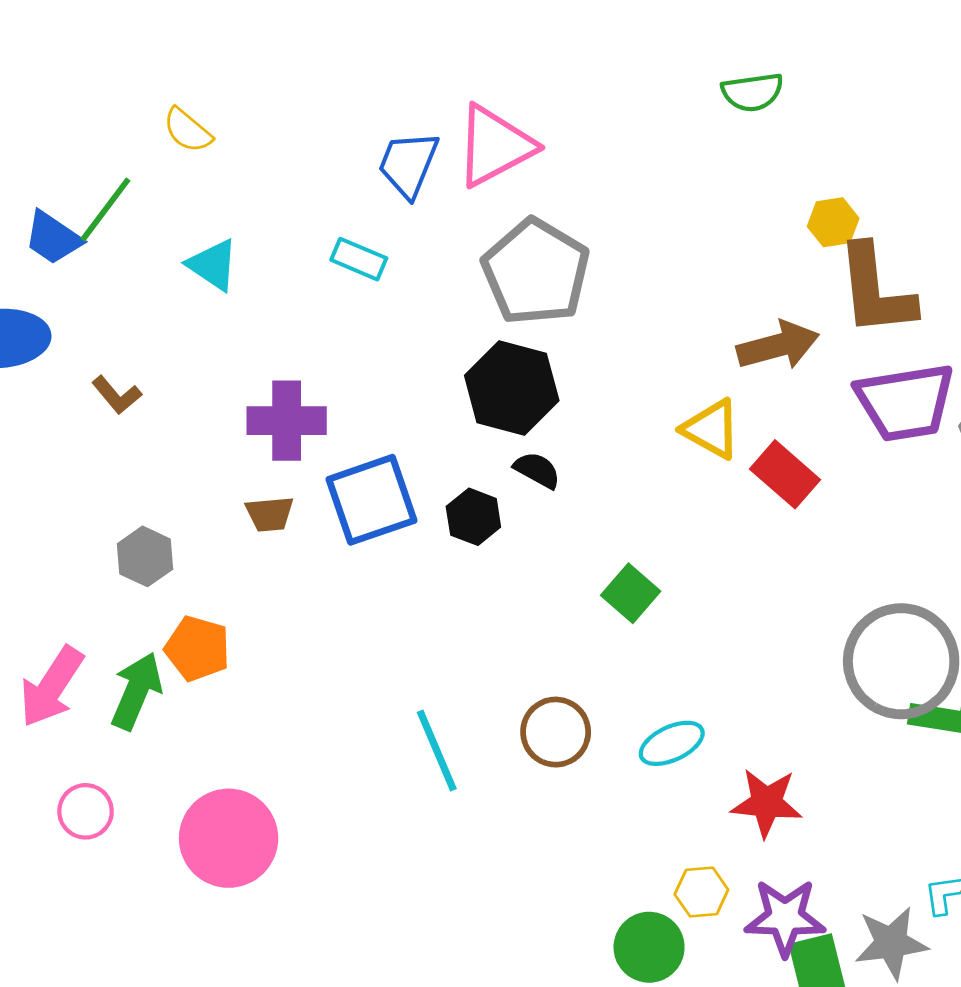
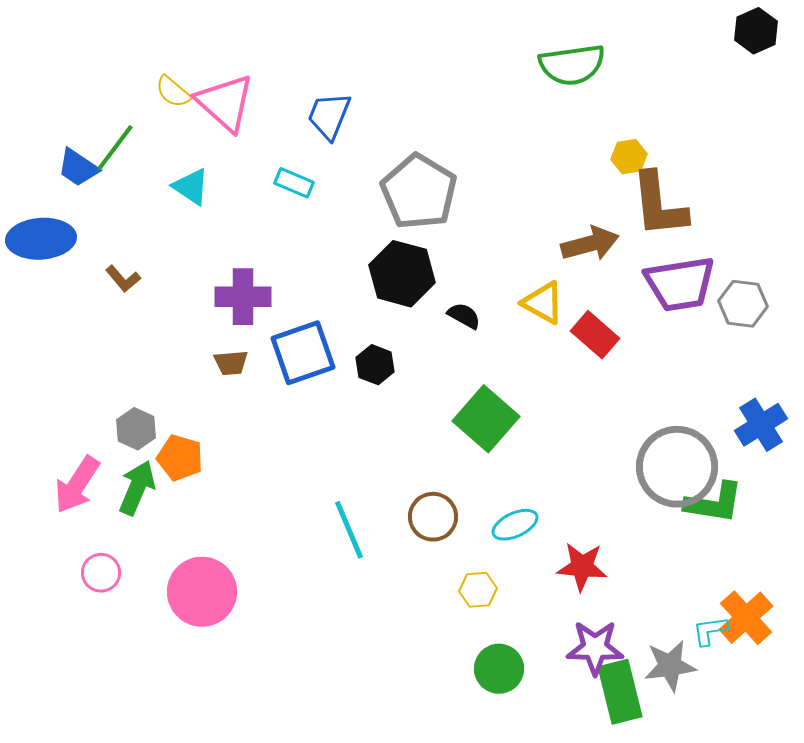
green semicircle: (752, 92) -> (572, 65), size x1.5
pink triangle: (495, 146) -> (225, 103), moved, turned -50
black semicircle: (537, 470) -> (464, 316), moved
gray hexagon: (145, 556) -> (136, 429), moved
green square: (631, 593) -> (486, 419), size x1.6
yellow hexagon: (701, 892) -> (478, 590), moved

